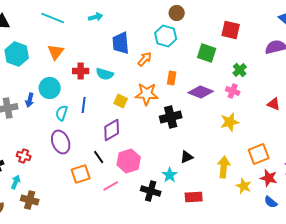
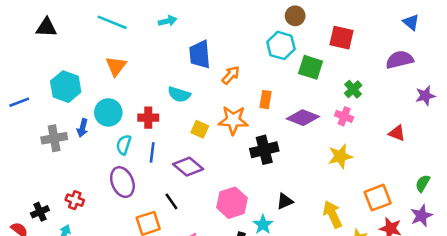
brown circle: (177, 13) -> (295, 16), moved
cyan hexagon: (166, 36) -> (281, 45), moved
cyan hexagon: (17, 54) -> (66, 87), moved
red cross: (81, 71) -> (148, 118), moved
blue line: (84, 105) -> (152, 152), moved
purple diamond: (112, 130) -> (188, 167), turned 70
pink hexagon: (129, 161) -> (232, 203), moved
yellow arrow: (224, 167) -> (332, 214), turned -30

